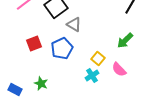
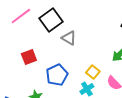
blue pentagon: (62, 48) -> (57, 75), moved

